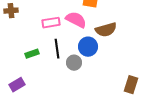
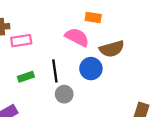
pink rectangle: (51, 23) -> (21, 41), moved
gray circle: (74, 63) -> (64, 94), moved

